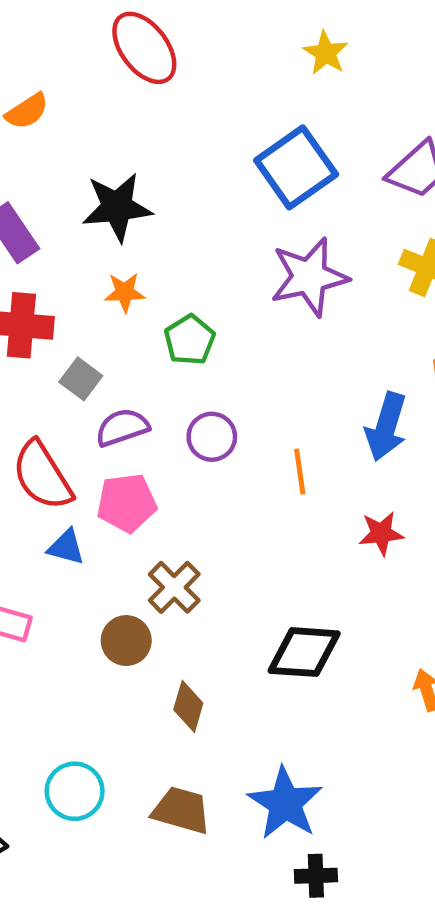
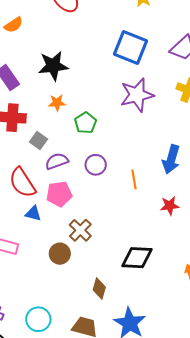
blue square: (296, 167) -> (131, 48), turned -32
brown diamond: (188, 706) -> (99, 289), moved

